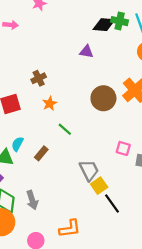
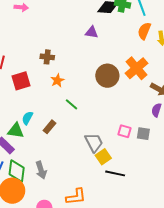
brown cross: (39, 78) -> (47, 57), turned 32
pink square: (123, 148) -> (125, 131), moved
black line: (112, 203) -> (115, 173), turned -42

